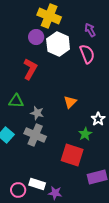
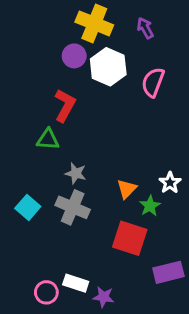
purple arrow: (90, 30) -> (145, 28), moved
pink semicircle: (87, 54) -> (153, 82), turned -138
green triangle: (16, 101) -> (48, 139), moved
orange triangle: (70, 102) -> (127, 189), moved

